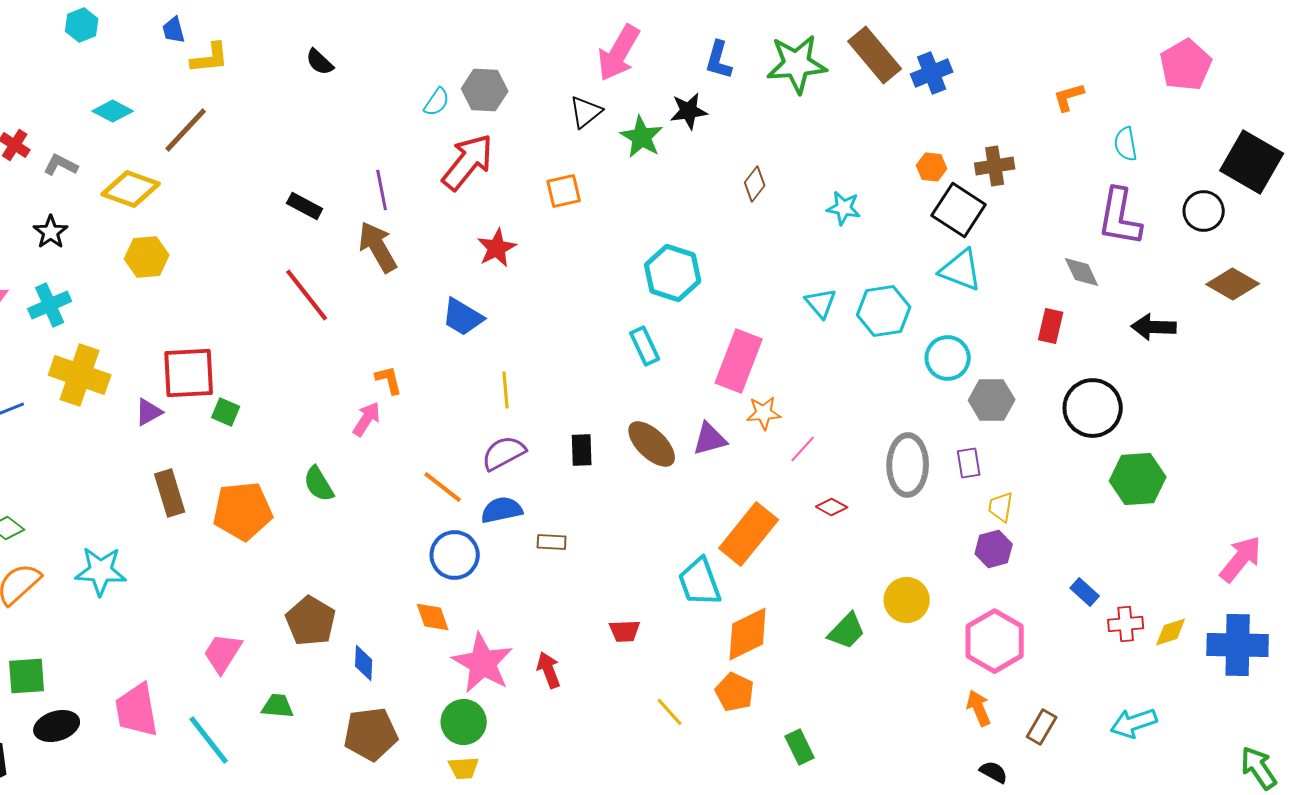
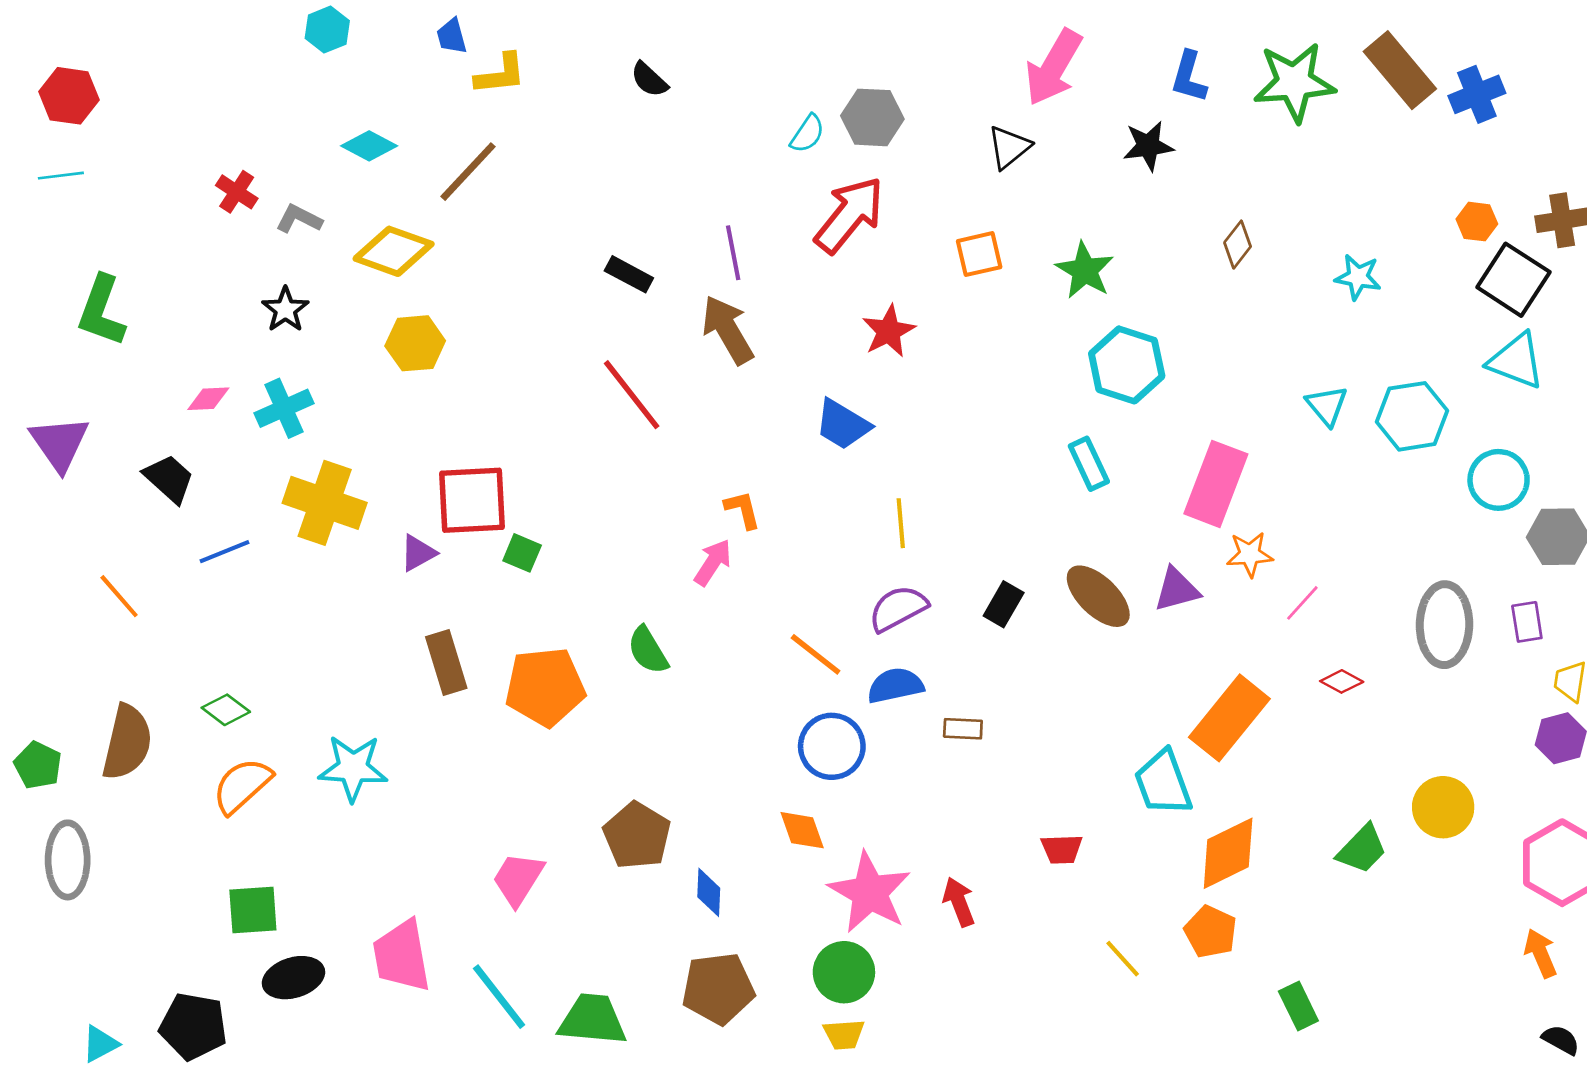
green star: (642, 137) -> (1085, 270), moved
black rectangle: (582, 450) -> (1004, 604), turned 32
green trapezoid: (278, 706) -> (592, 1020), moved, size x1.6

